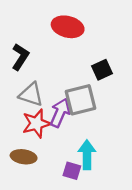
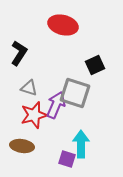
gray triangle: (31, 94) -> (29, 88), size x0.7
gray square: (81, 100) -> (75, 93), turned 32

